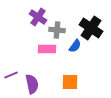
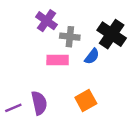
purple line: (11, 75) -> (13, 108), moved
orange square: (70, 82) -> (86, 101), turned -30

